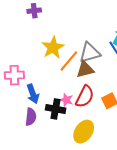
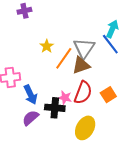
yellow star: (53, 48) -> (47, 46), size x0.6
gray triangle: (90, 53) -> (84, 48), turned -35
purple semicircle: (31, 117) -> (31, 118), turned -132

